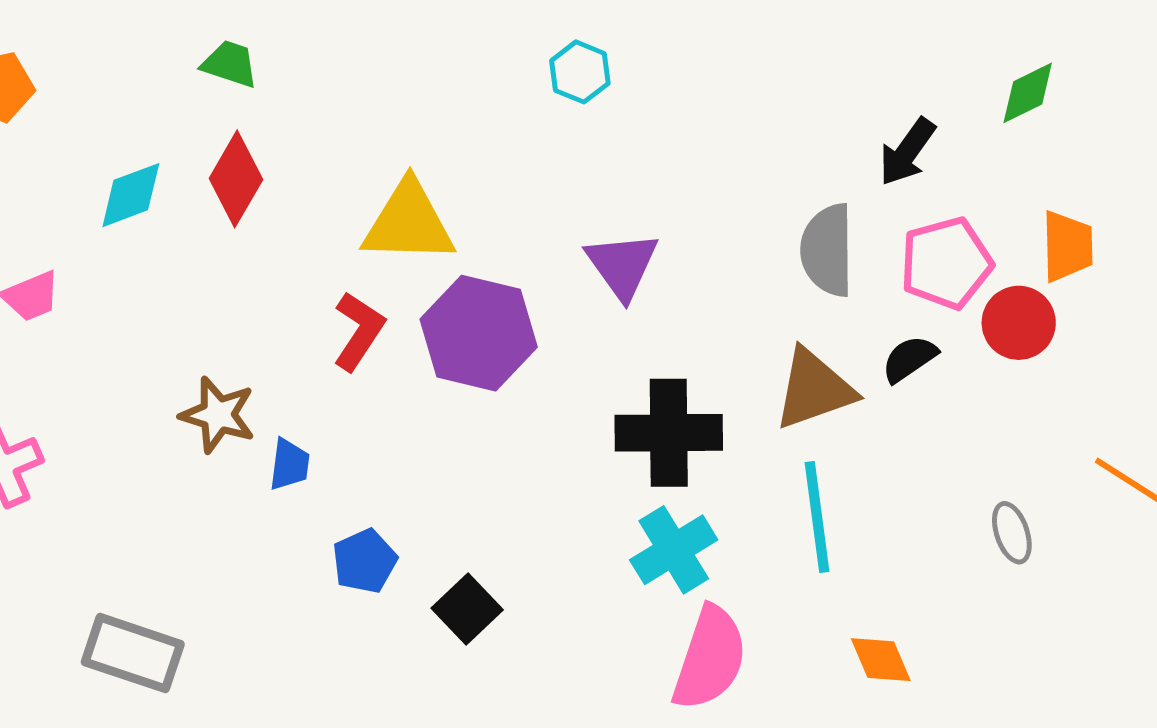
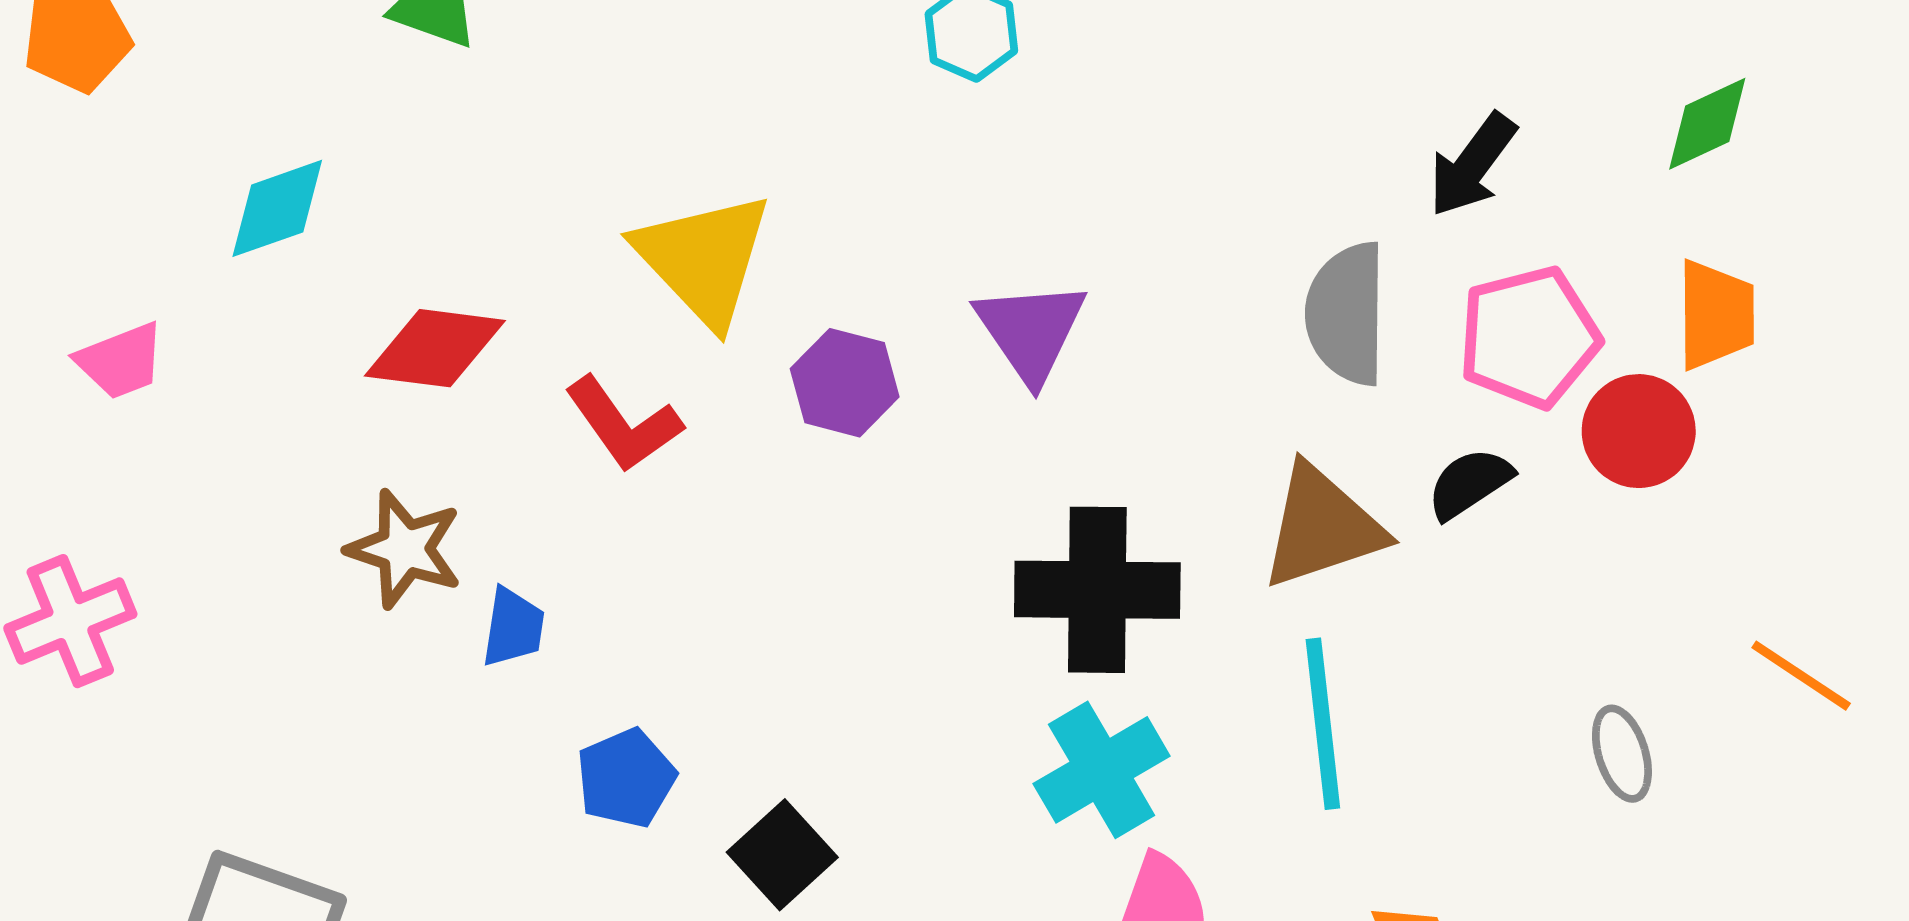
green diamond: (1028, 93) -> (1707, 124), moved
red diamond: (236, 179) -> (435, 348), moved, turned 66
yellow triangle: (409, 222) -> (704, 259), turned 44
red L-shape: (359, 331) -> (624, 424), turned 110
purple hexagon: (479, 333) -> (845, 383), moved, size x0.6

